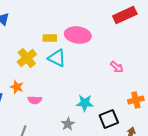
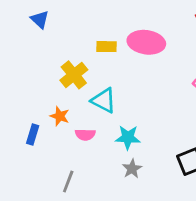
cyan triangle: (57, 58) -> (104, 100), moved
cyan star: (85, 103) -> (128, 137), moved

